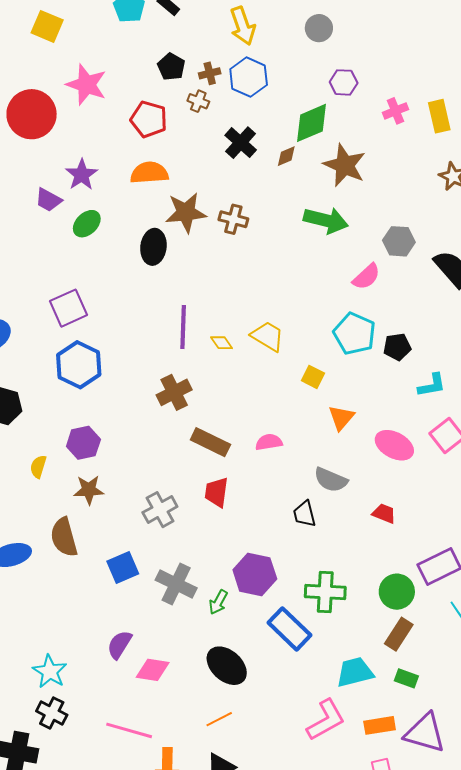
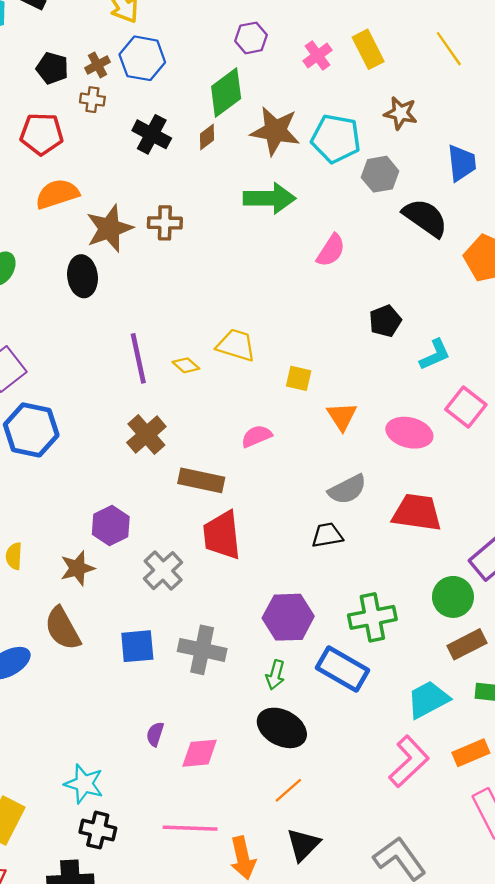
gray hexagon: (399, 241) -> (380, 174), moved
cyan pentagon: (354, 334) -> (336, 139), moved
pink semicircle: (269, 442) -> (257, 436), moved
purple hexagon: (83, 443) -> (111, 525), moved
gray semicircle: (331, 480) -> (347, 489), turned -36
red trapezoid: (216, 492) -> (222, 535), size x1.4
red trapezoid: (384, 513) -> (417, 512), size x1.8
black trapezoid: (304, 514) -> (327, 535), turned 108
blue square: (123, 567) -> (137, 646), turned 32
green arrow: (218, 602) -> (275, 675), moved
brown rectangle: (399, 634) -> (467, 644), turned 44
purple semicircle: (119, 645) -> (155, 734), size x0.7

